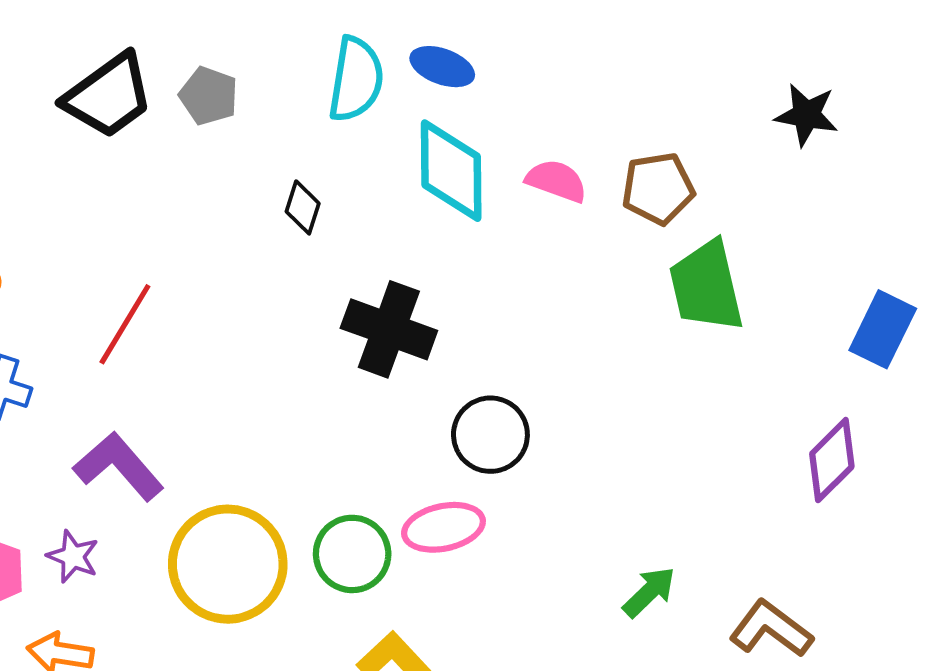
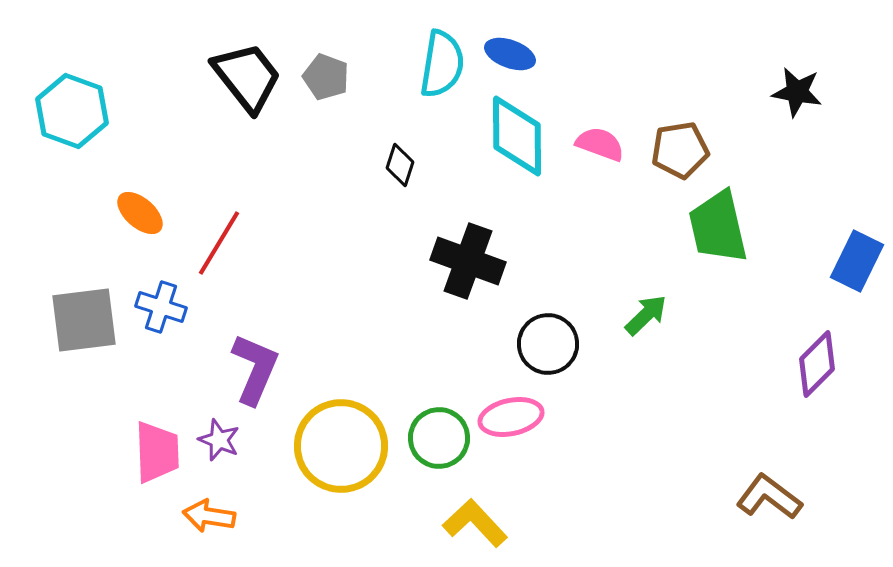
black trapezoid: (108, 96) -> (247, 77), turned -92
red line: (125, 324) -> (219, 243), moved
purple L-shape: (119, 466) -> (255, 369), turned 64
green arrow: (649, 592) -> (646, 315), moved

